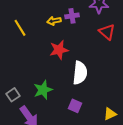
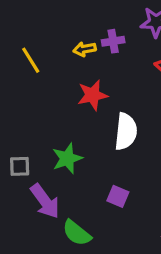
gray square: (13, 95) -> (20, 166), turned 32
purple square: (75, 106) -> (118, 196), moved

